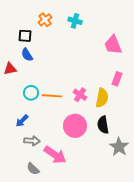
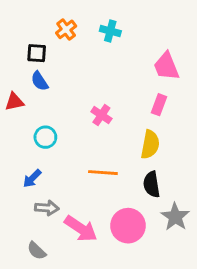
pink rectangle: (117, 79) -> (159, 105), moved
pink cross: (80, 95) -> (101, 115), moved
orange line: (52, 96) -> (103, 173), moved
pink circle: (75, 126) -> (128, 226), moved
gray semicircle: (33, 169) -> (37, 251), moved

